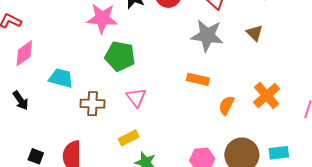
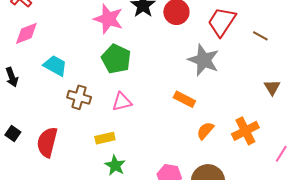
brown triangle: (255, 33) -> (272, 87), moved
pink triangle: (136, 97) -> (122, 102), turned 40

